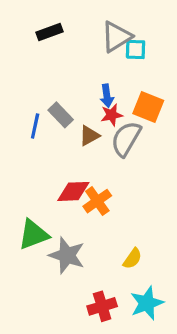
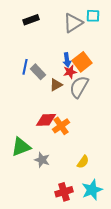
cyan square: (136, 49) -> (93, 16), moved
orange square: (148, 107) -> (82, 62), moved, turned 30
blue line: (35, 126) -> (25, 67), moved
gray star: (67, 255) -> (42, 160), size x0.7

